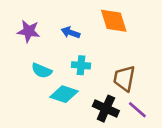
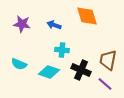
cyan semicircle: (42, 71) -> (19, 64), moved
brown trapezoid: (124, 78) -> (108, 60), moved
black cross: (106, 109) -> (81, 70), moved

